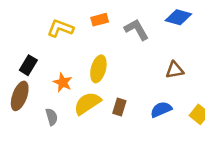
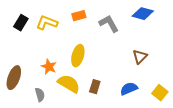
black rectangle: (28, 65) -> (21, 23), moved
brown triangle: (175, 70) -> (140, 57), turned -35
yellow semicircle: (87, 103) -> (69, 84), turned 65

